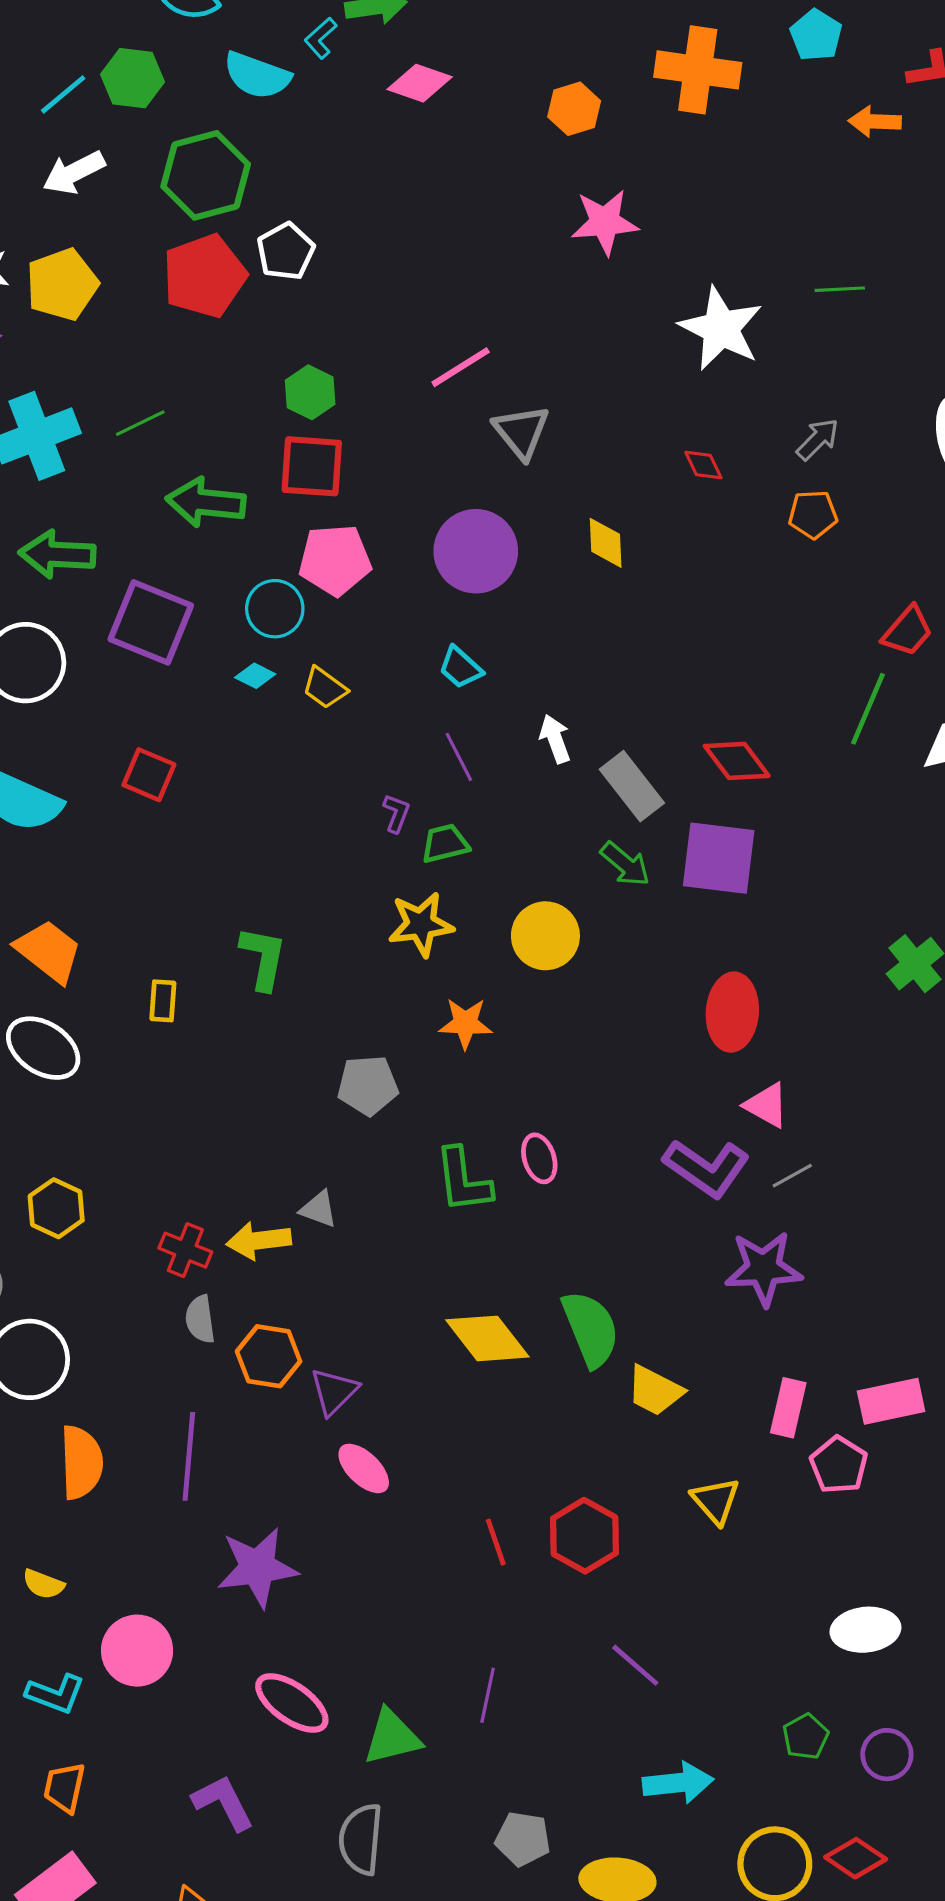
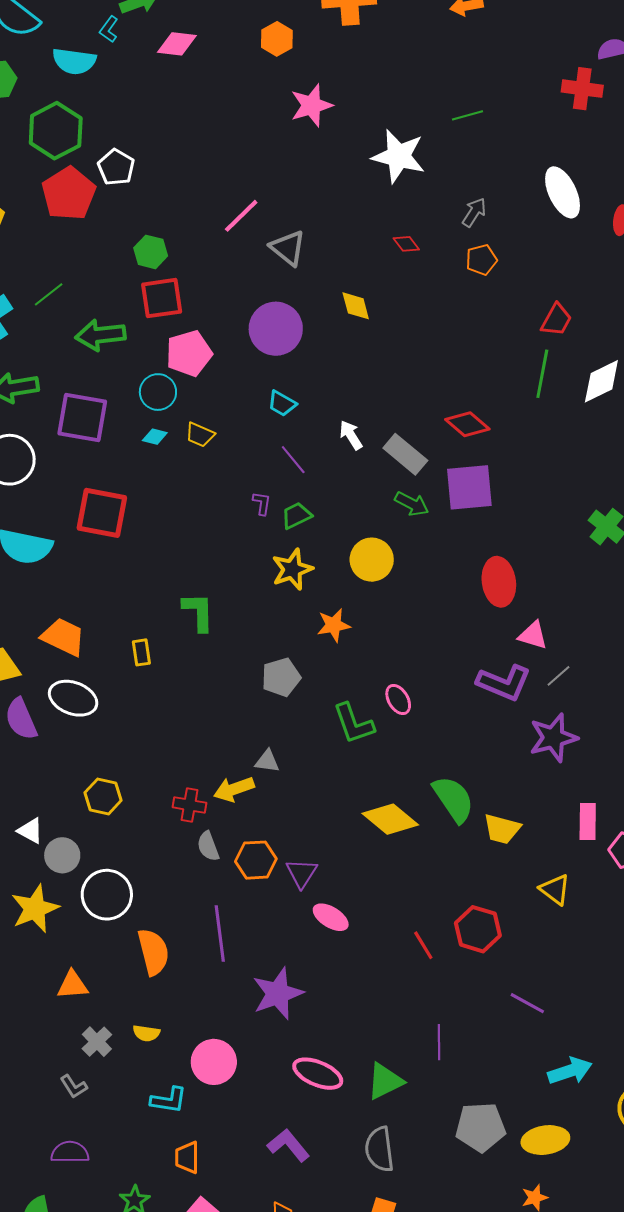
red square: (149, 775) -> (102, 513), size x1.6
gray pentagon: (523, 1839) -> (481, 1127), size x1.4

